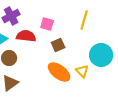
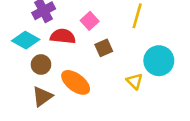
pink square: (47, 24) -> (90, 21), turned 32
orange ellipse: (59, 72) -> (76, 82), moved

